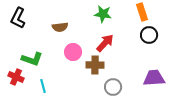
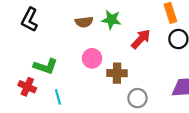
green star: (103, 14) -> (111, 20), moved
brown semicircle: (60, 27) -> (84, 22), moved
red arrow: (105, 43) -> (141, 39), moved

